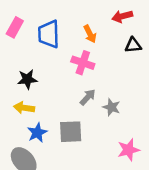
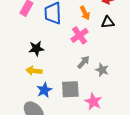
black triangle: (133, 45) -> (108, 22), moved
pink cross: (83, 63) -> (80, 35), turned 36
pink star: (128, 150) -> (93, 102), moved, turned -30

